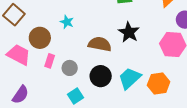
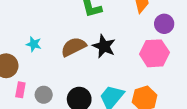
brown semicircle: (100, 44) -> (74, 47), moved, turned -30

